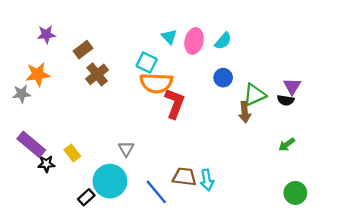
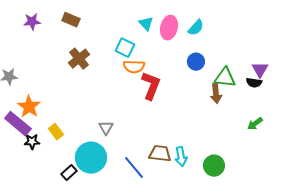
brown rectangle: (83, 50) -> (71, 20), moved, turned 60
orange star: (38, 74) -> (29, 107), moved, turned -30
orange semicircle: (156, 83) -> (134, 67), size x0.7
green triangle: (254, 95) -> (225, 78), turned 30
green circle: (295, 193) -> (214, 166), moved

